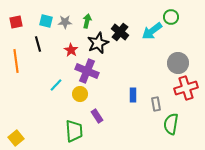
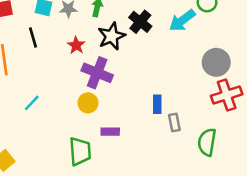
cyan line: (56, 85) -> (32, 103), moved
gray rectangle: (156, 104) -> (174, 123), moved
purple rectangle: (97, 116) -> (110, 132), turned -56

